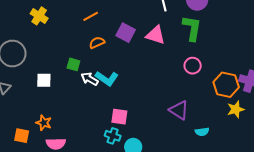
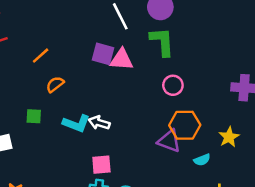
purple square: (126, 33) -> (103, 54), moved
white arrow: (90, 79) -> (99, 123), moved
orange hexagon: (226, 85) -> (185, 125), moved
yellow star: (236, 109) -> (229, 137), moved

